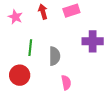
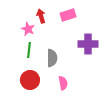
pink star: (15, 17) -> (28, 29), moved
red circle: (20, 75) -> (30, 80), moved

